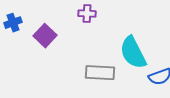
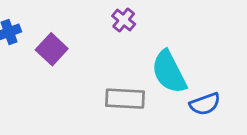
purple cross: (87, 14) -> (124, 20), moved, turned 36

